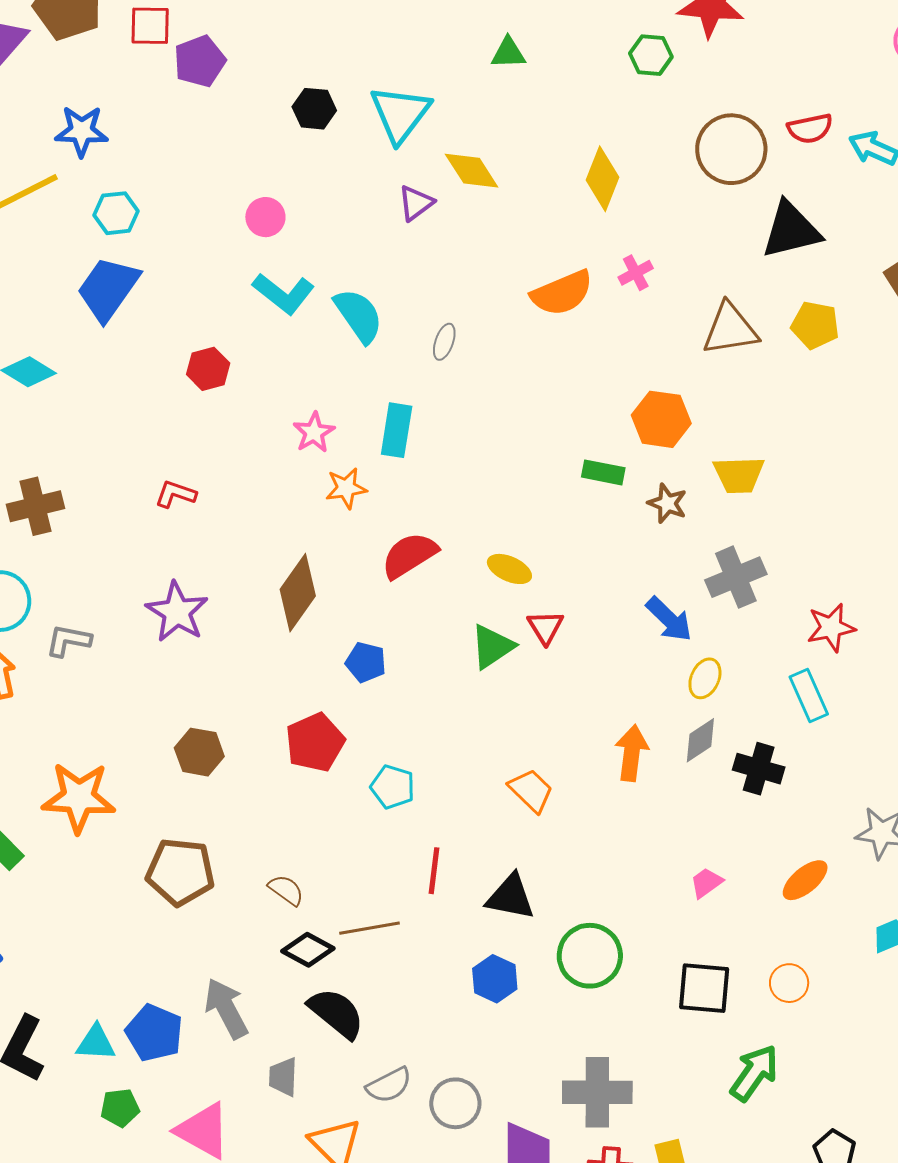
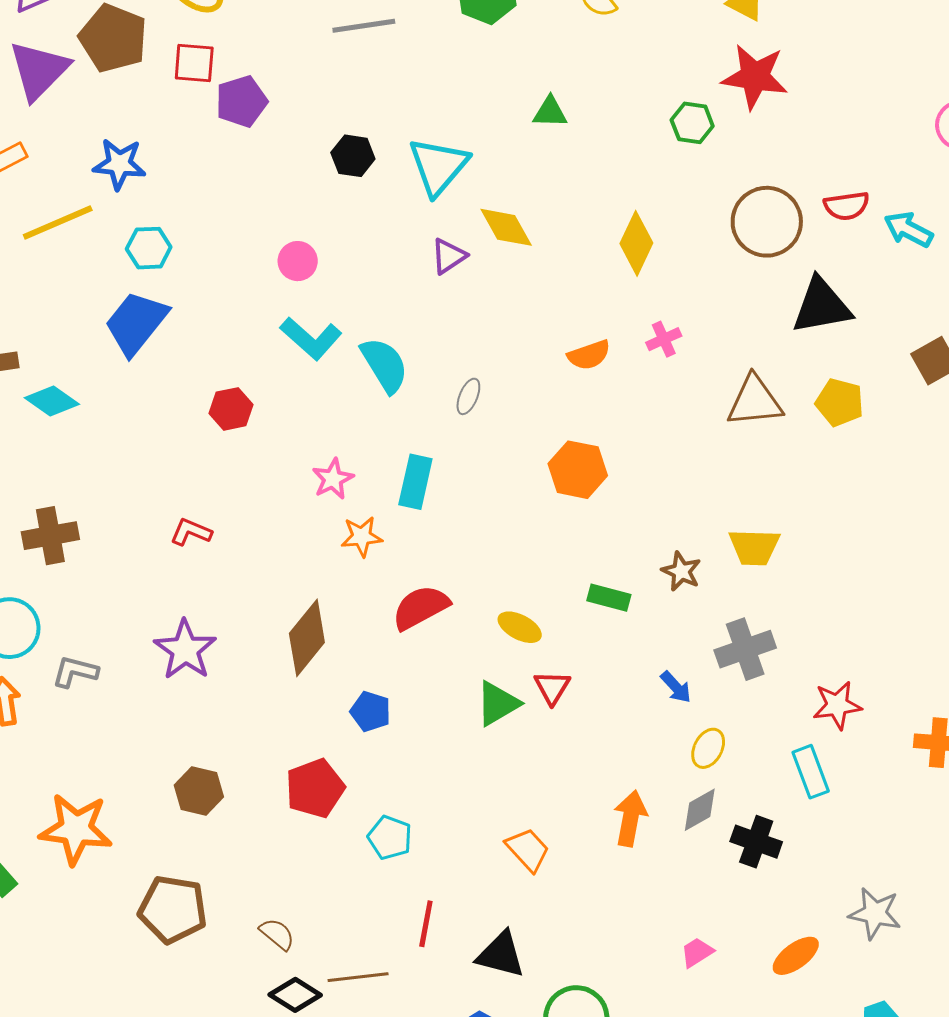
orange semicircle: (562, 293) -> (589, 355), size x0.7
orange hexagon: (661, 419) -> (578, 470), moved
green rectangle: (603, 472) -> (609, 598), moved
blue arrow: (669, 619) -> (676, 687), size x0.7

